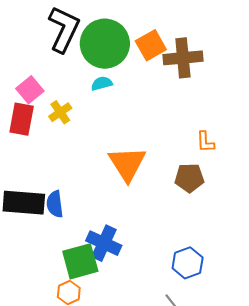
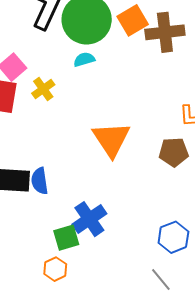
blue cross: (104, 243) -> (89, 219), turned 32
green square: (80, 261) -> (66, 238), size x0.7

